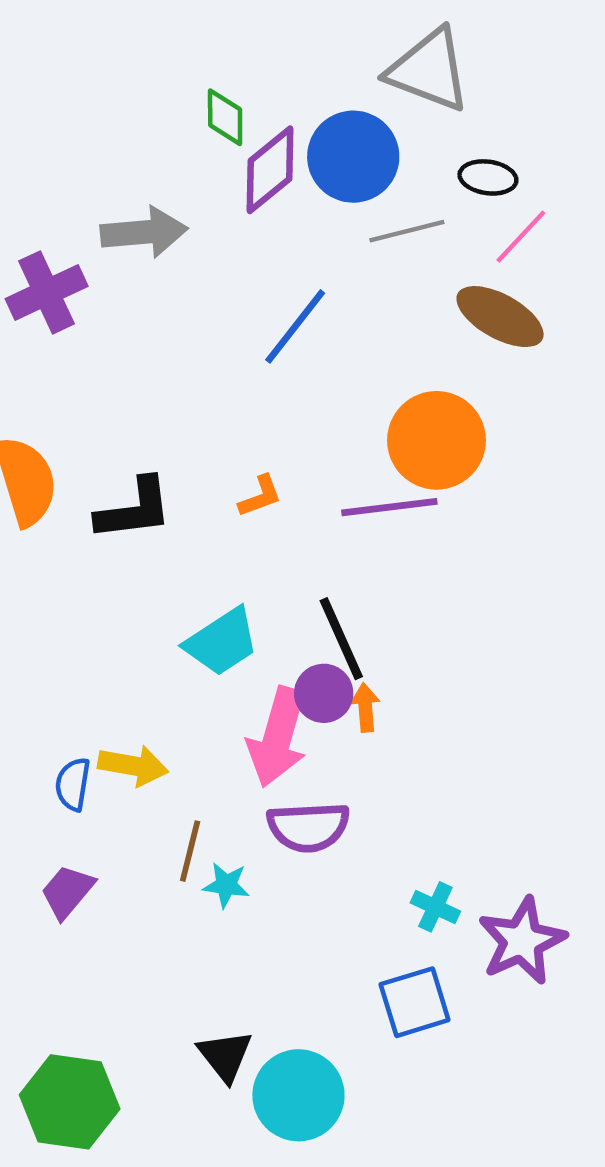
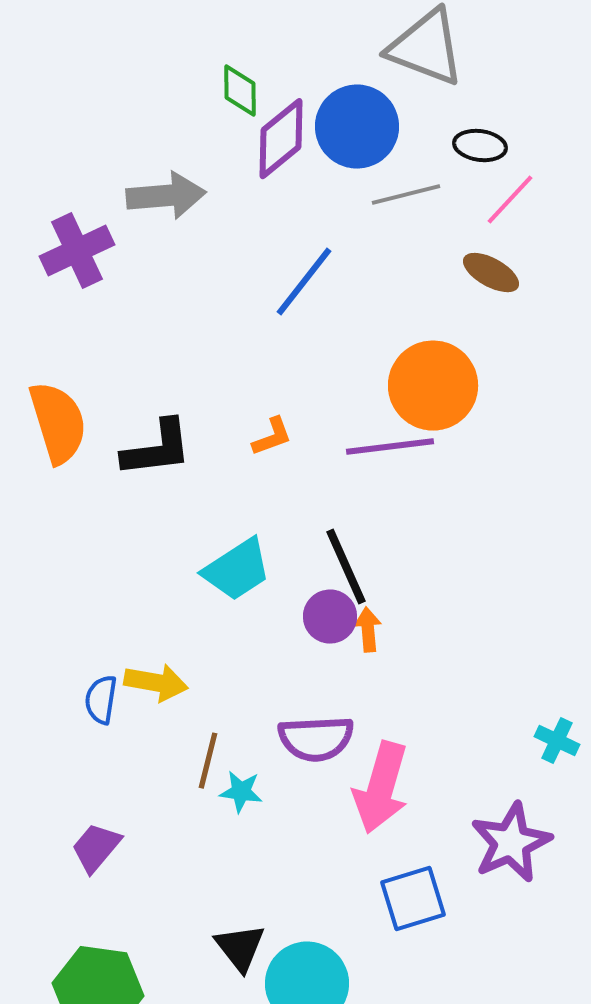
brown ellipse: (500, 317) -> (491, 273), size x0.7
pink arrow: (278, 737) -> (381, 788), moved
purple trapezoid: (67, 892) -> (96, 848), moved
cyan cross: (435, 907) -> (557, 741), moved

